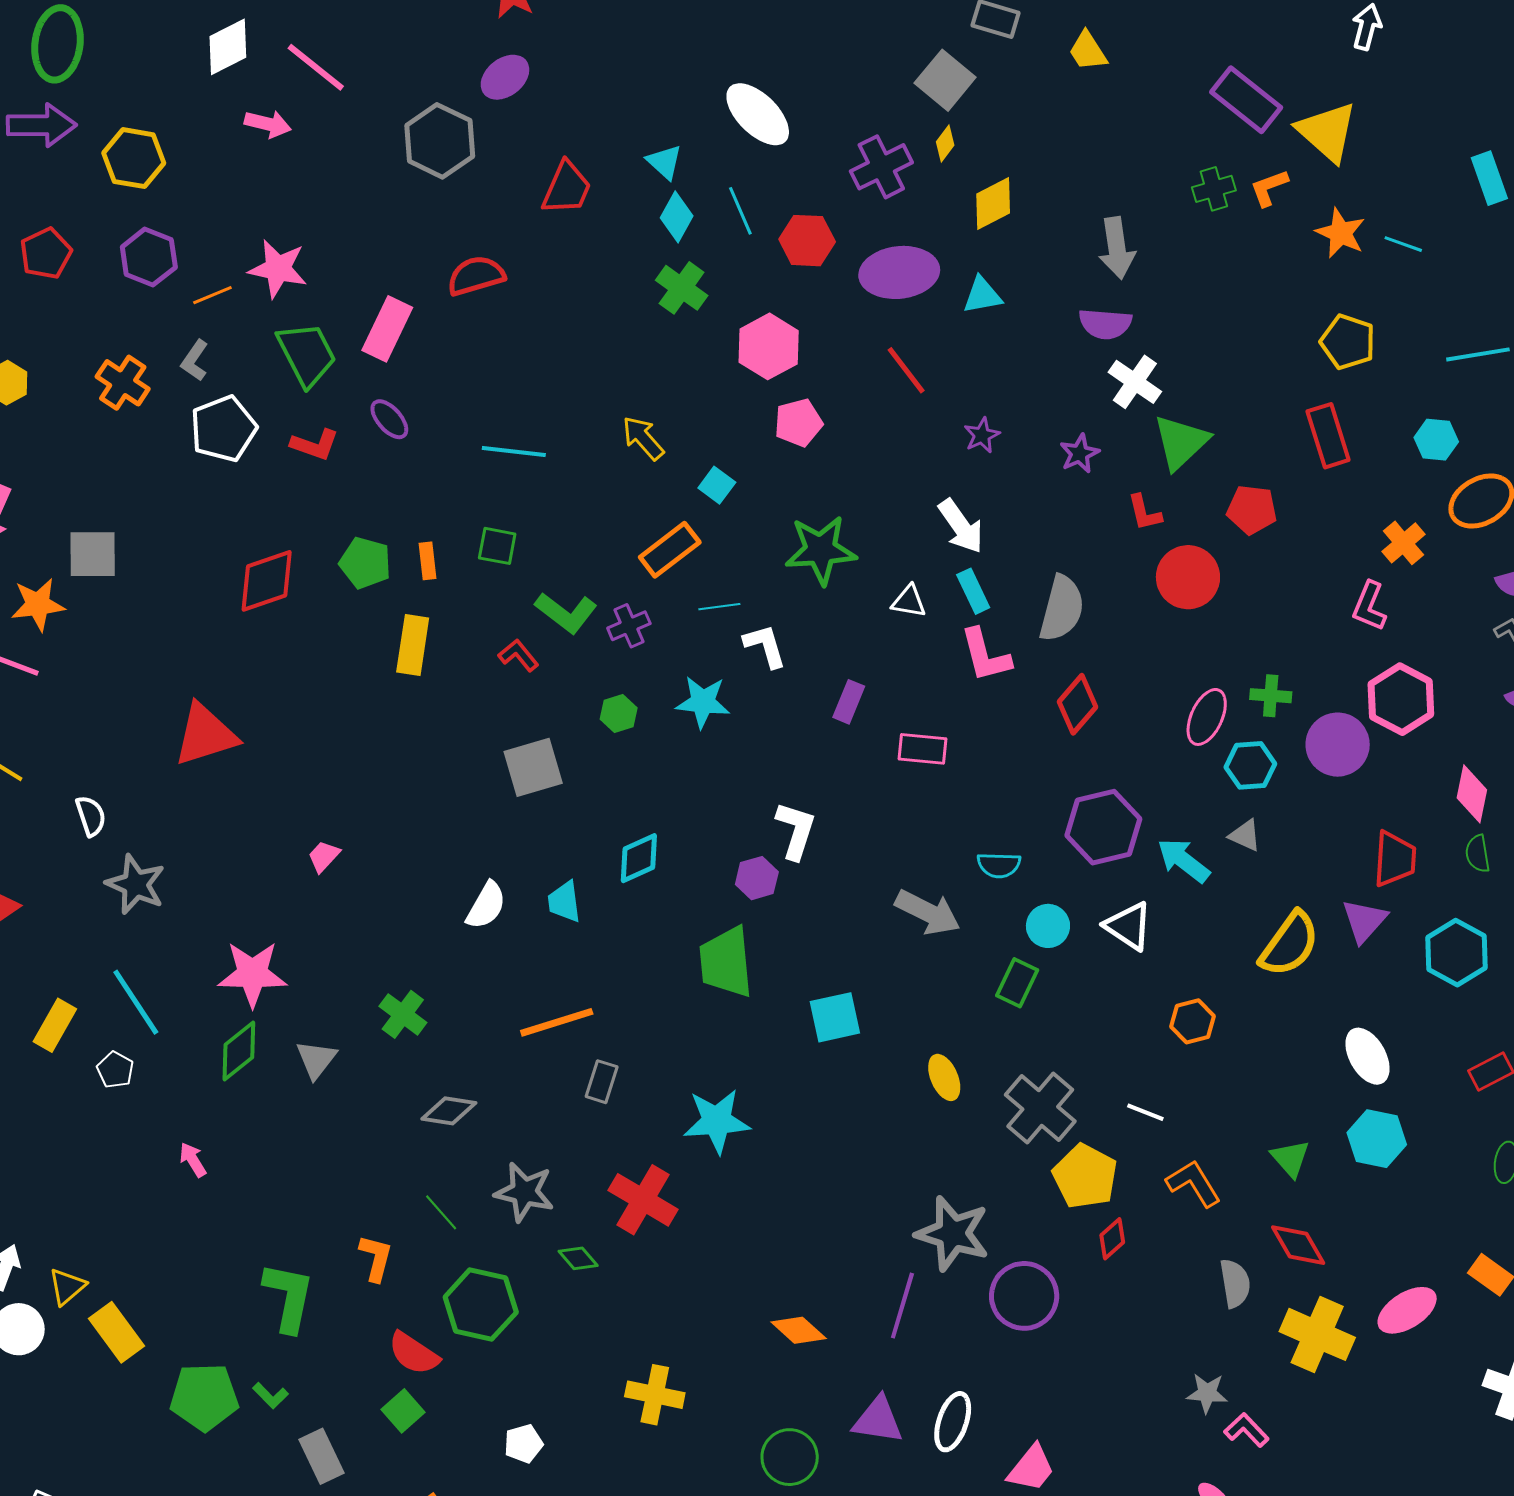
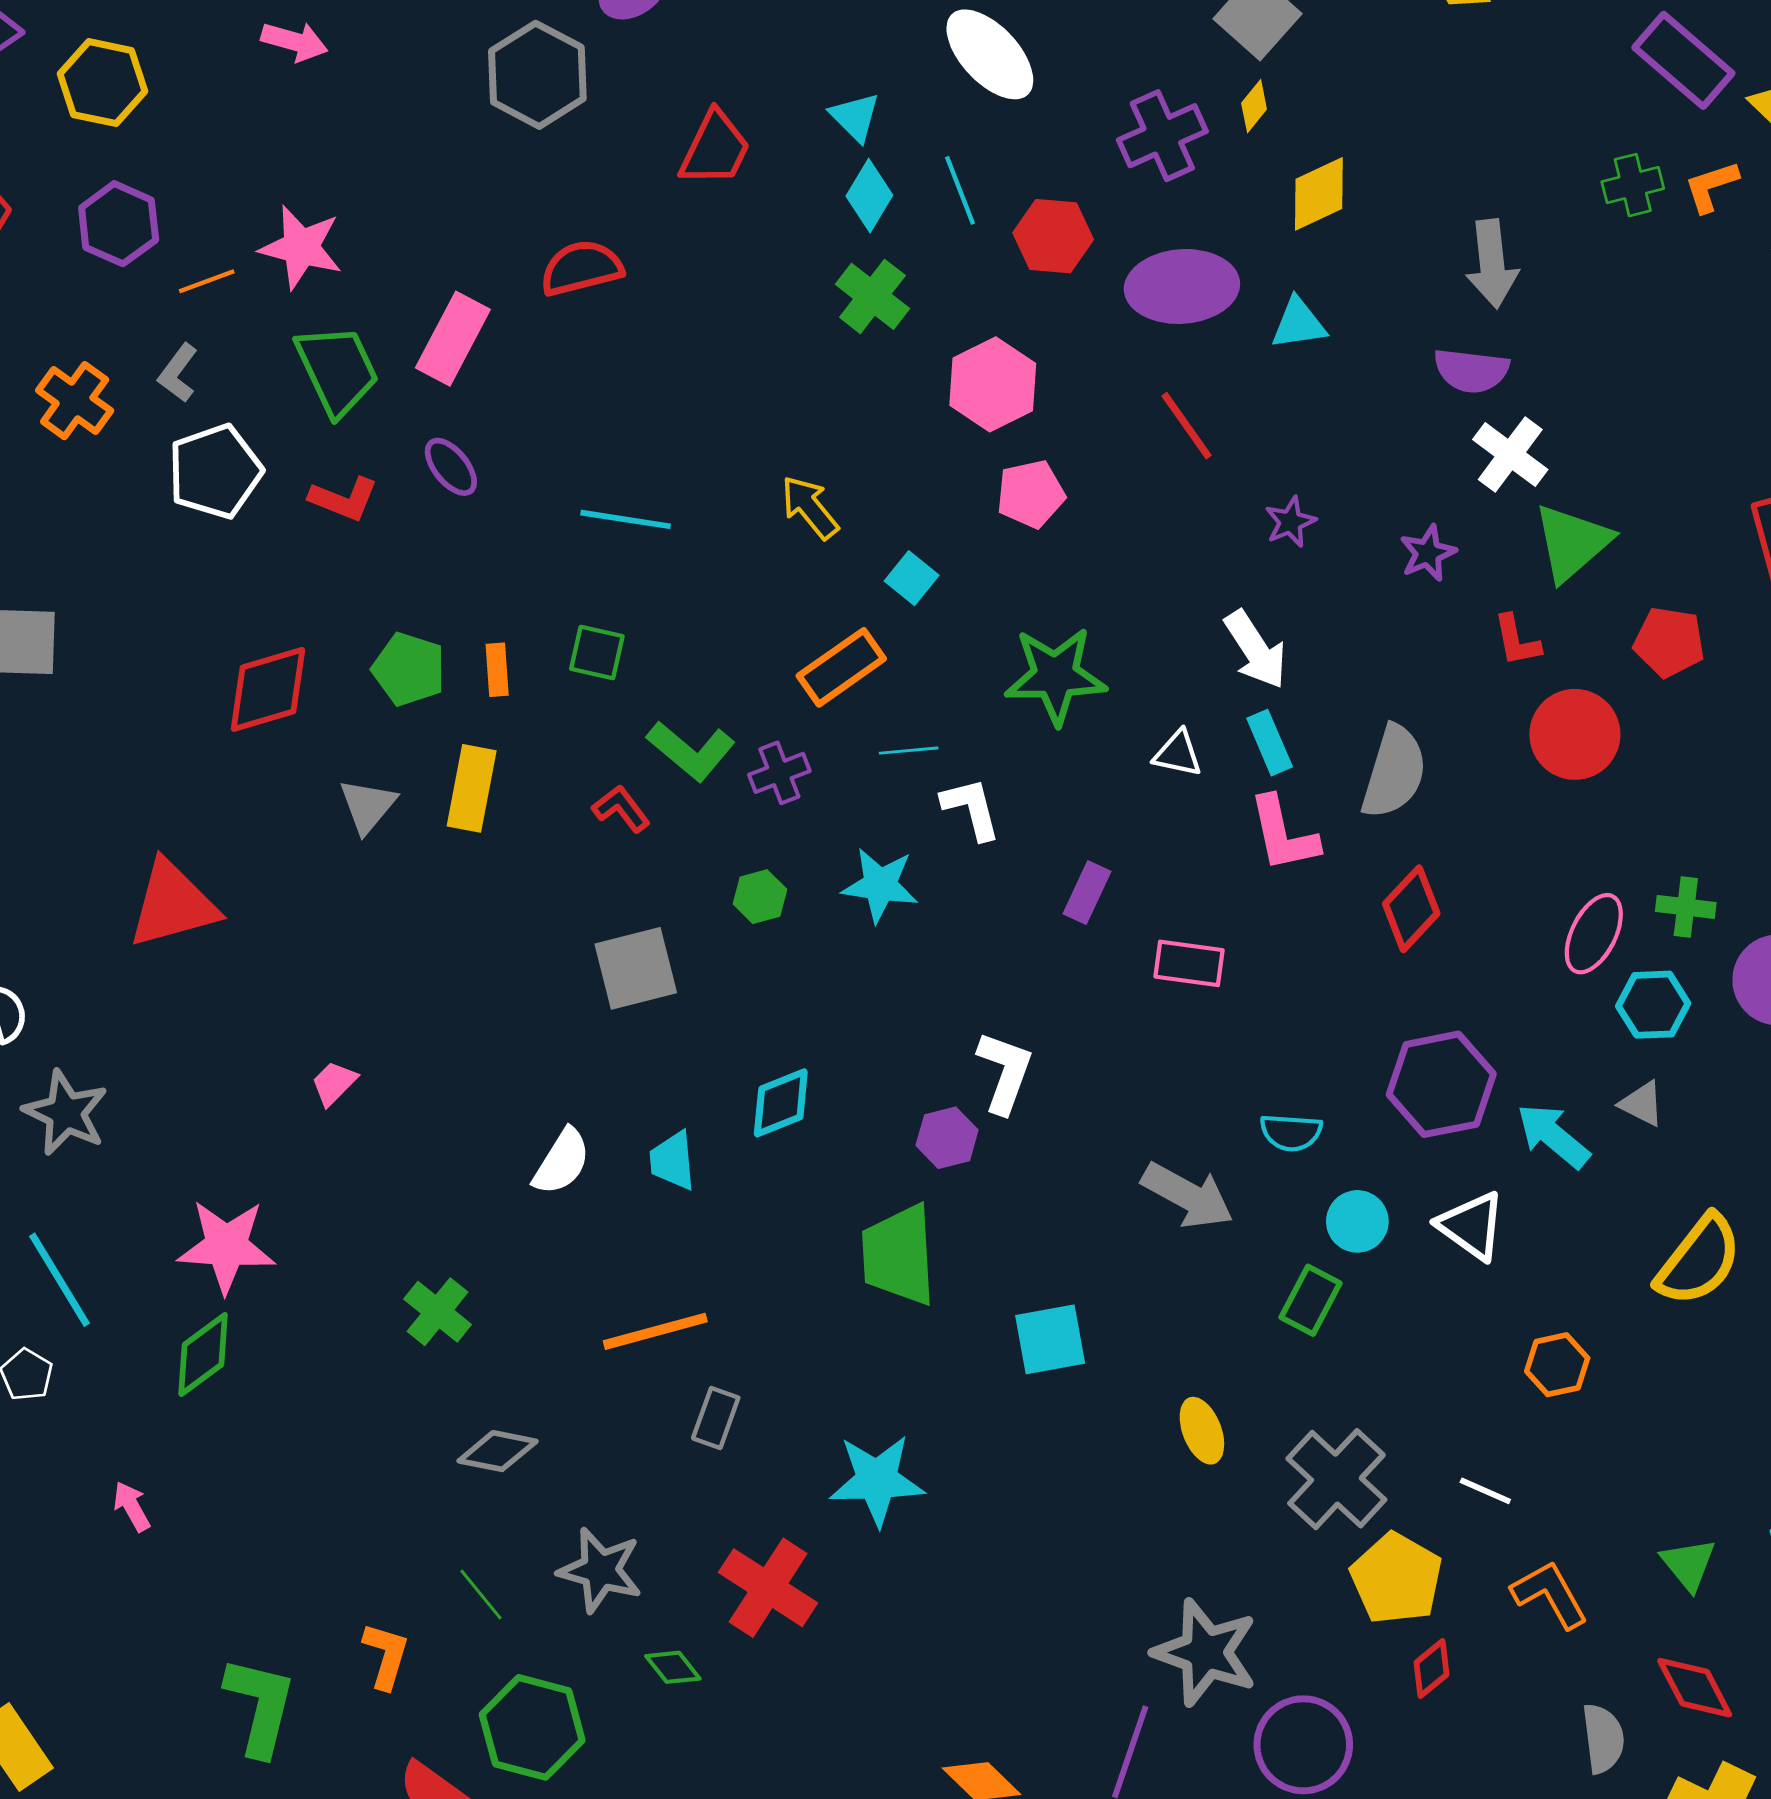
gray triangle: (316, 1059) -> (368, 806), moved

